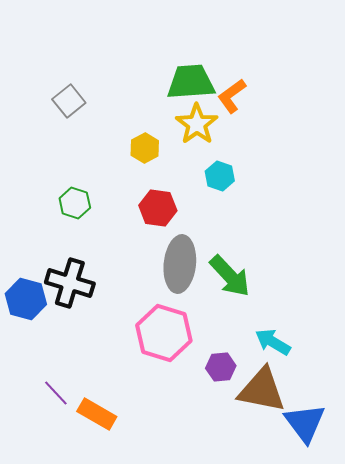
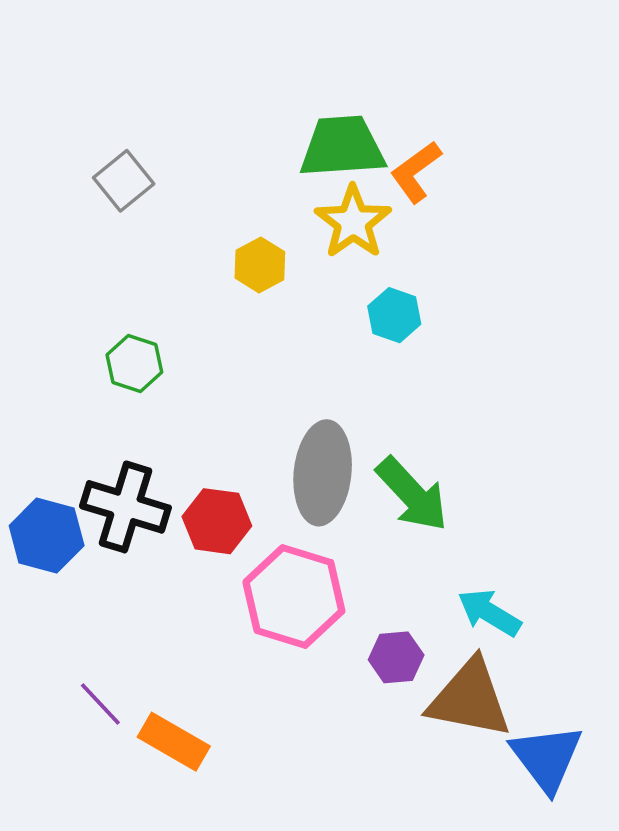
red hexagon: (158, 208) -> (217, 521), moved

